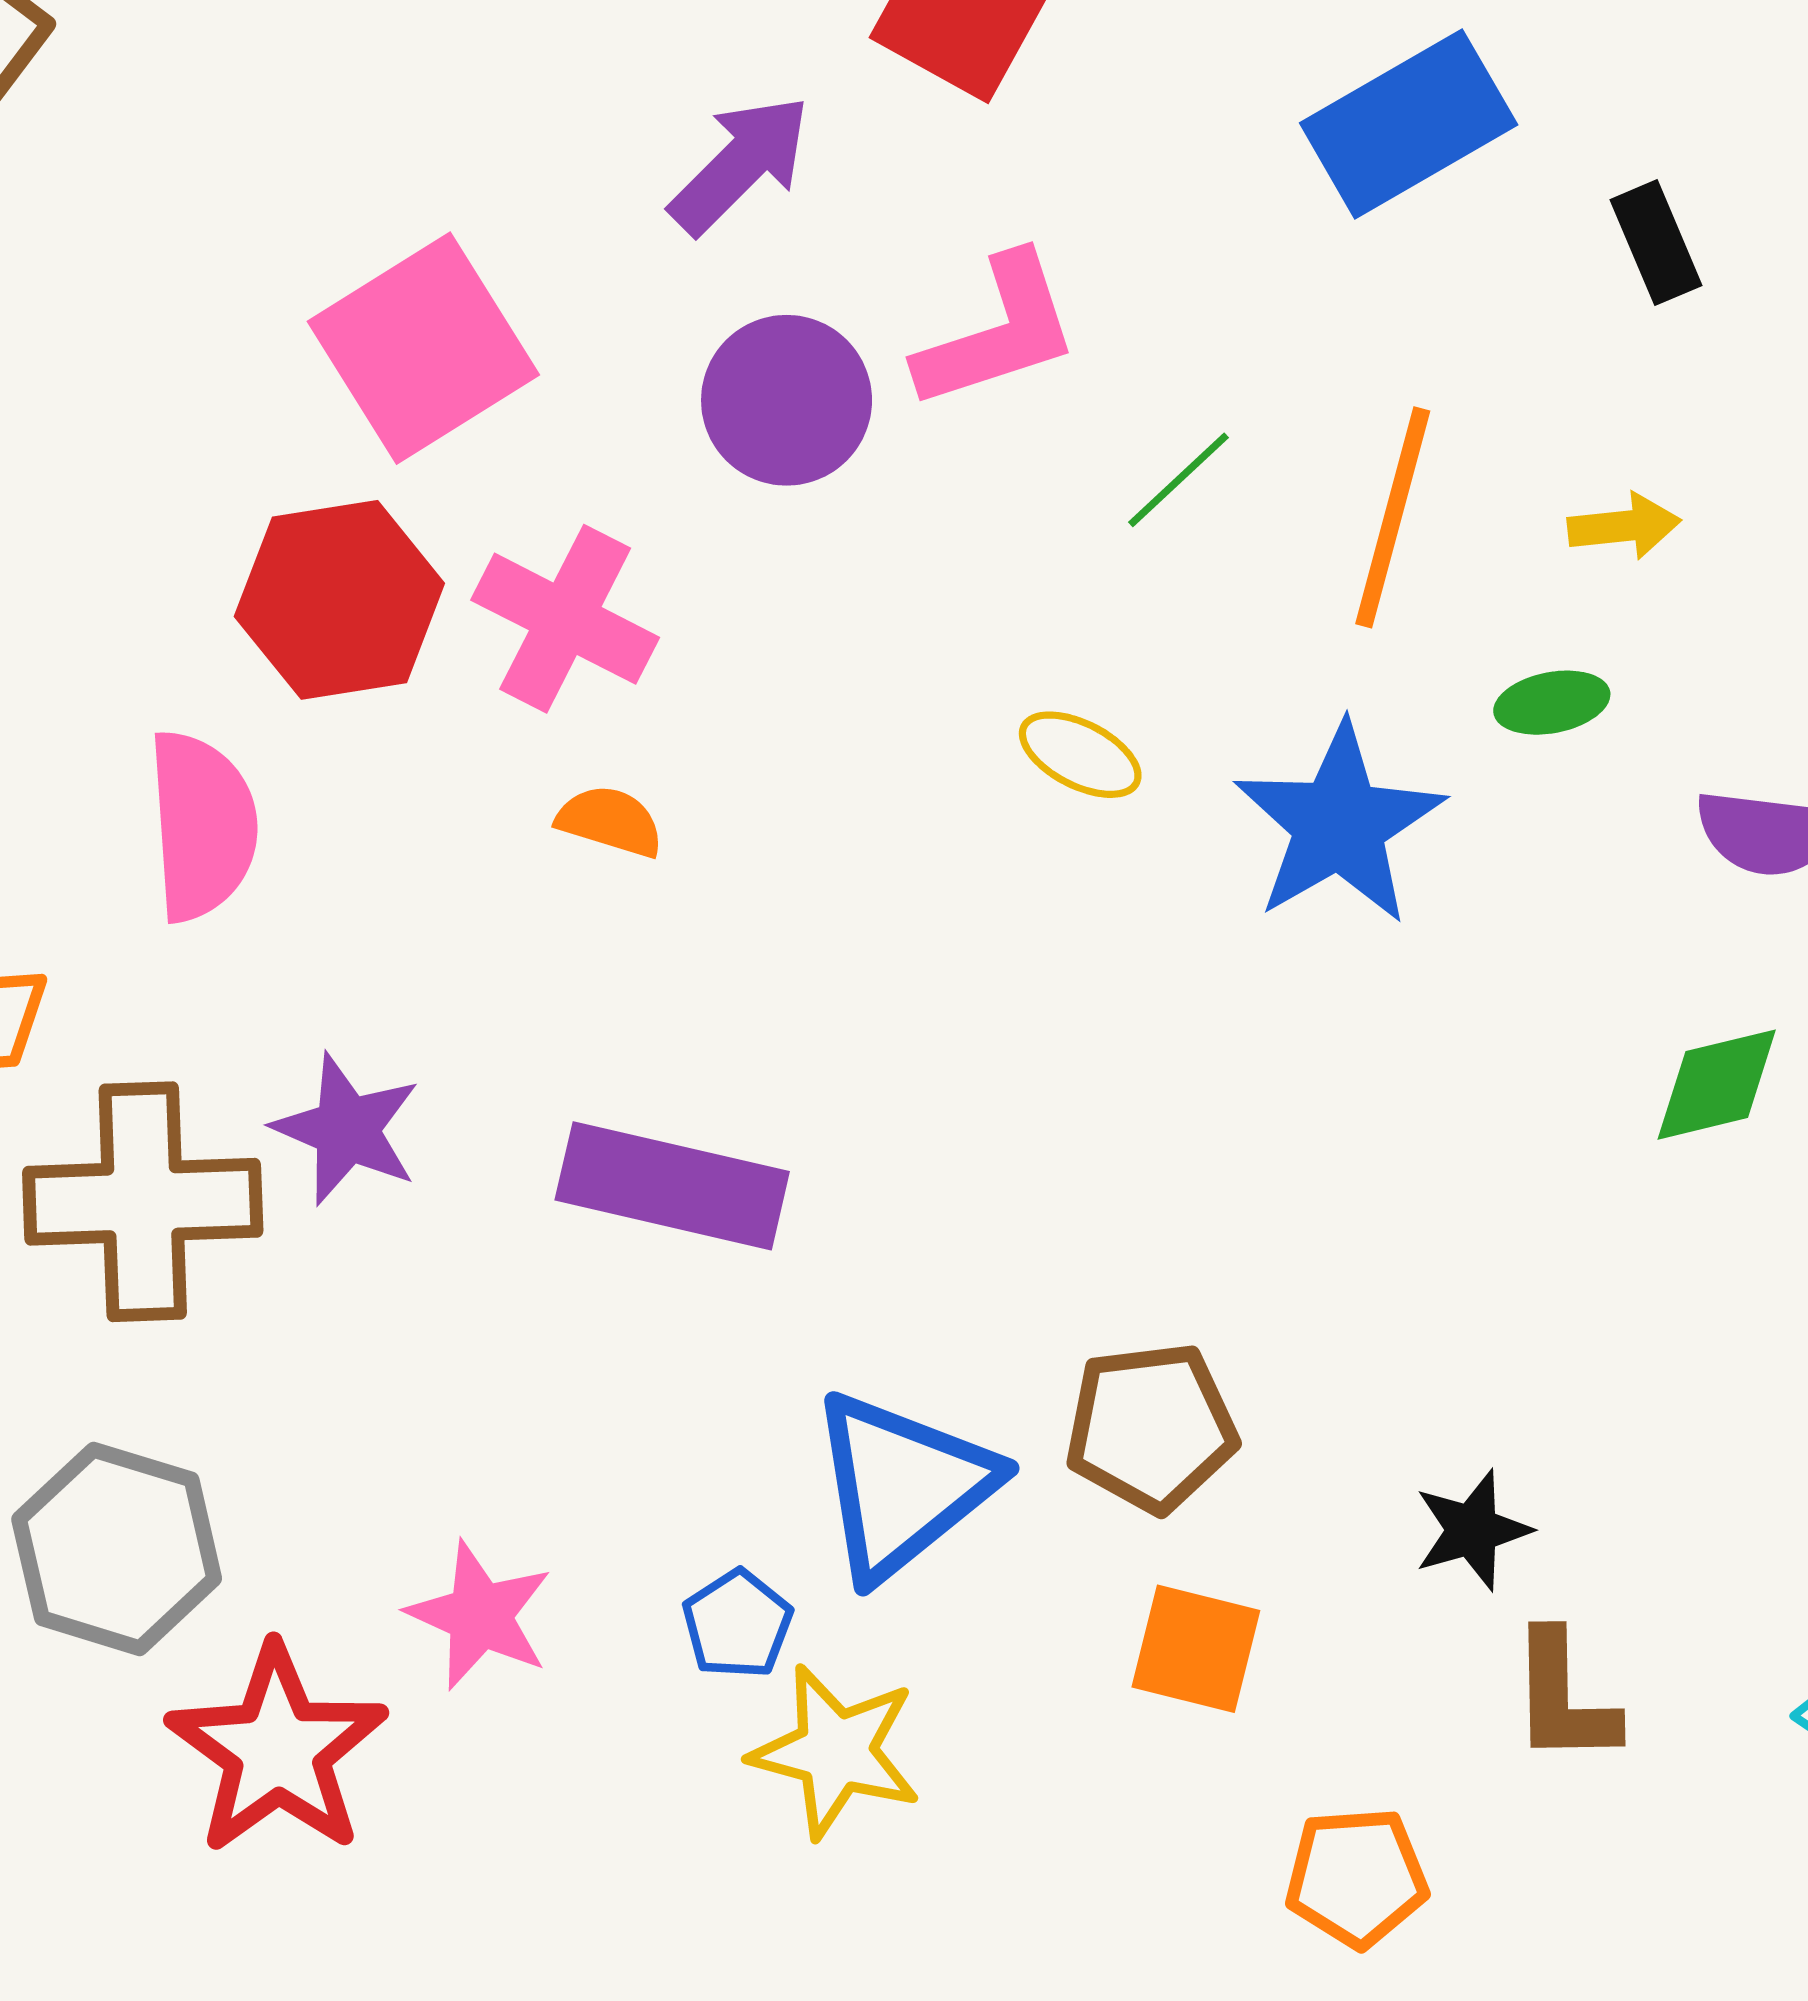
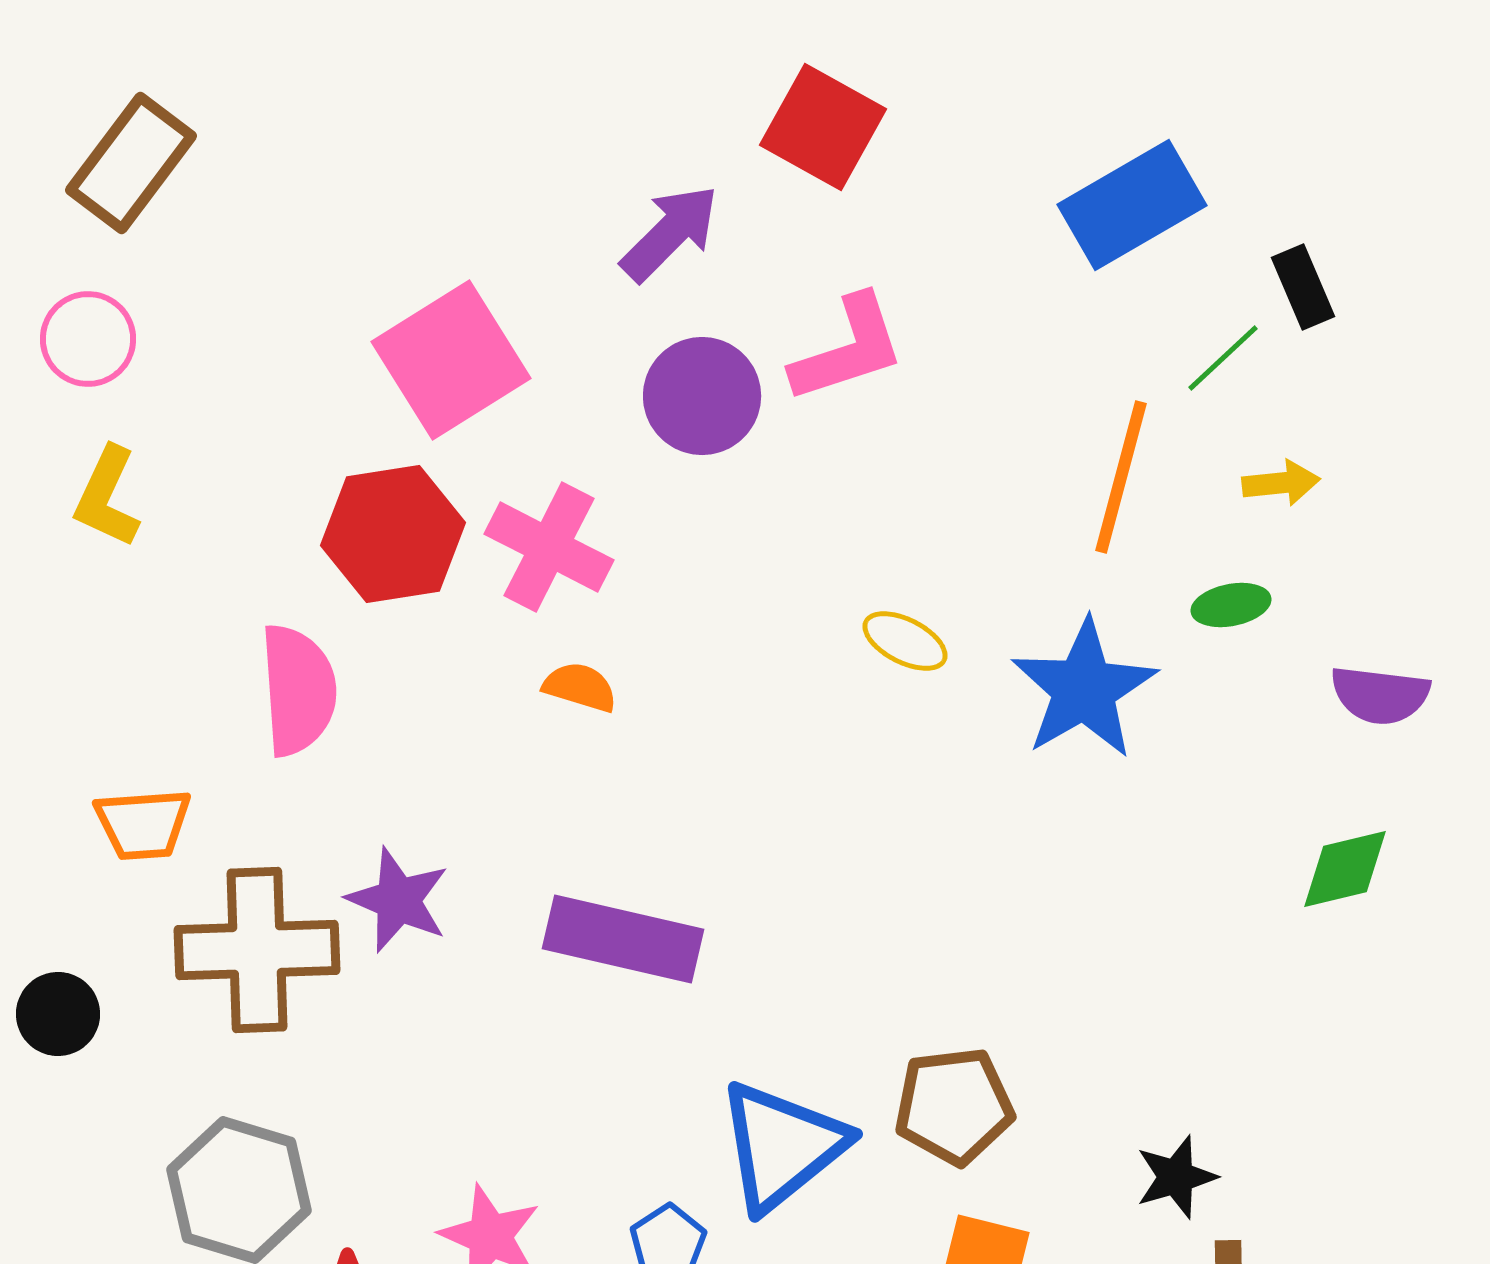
green line: (1179, 480) -> (1223, 358), moved

